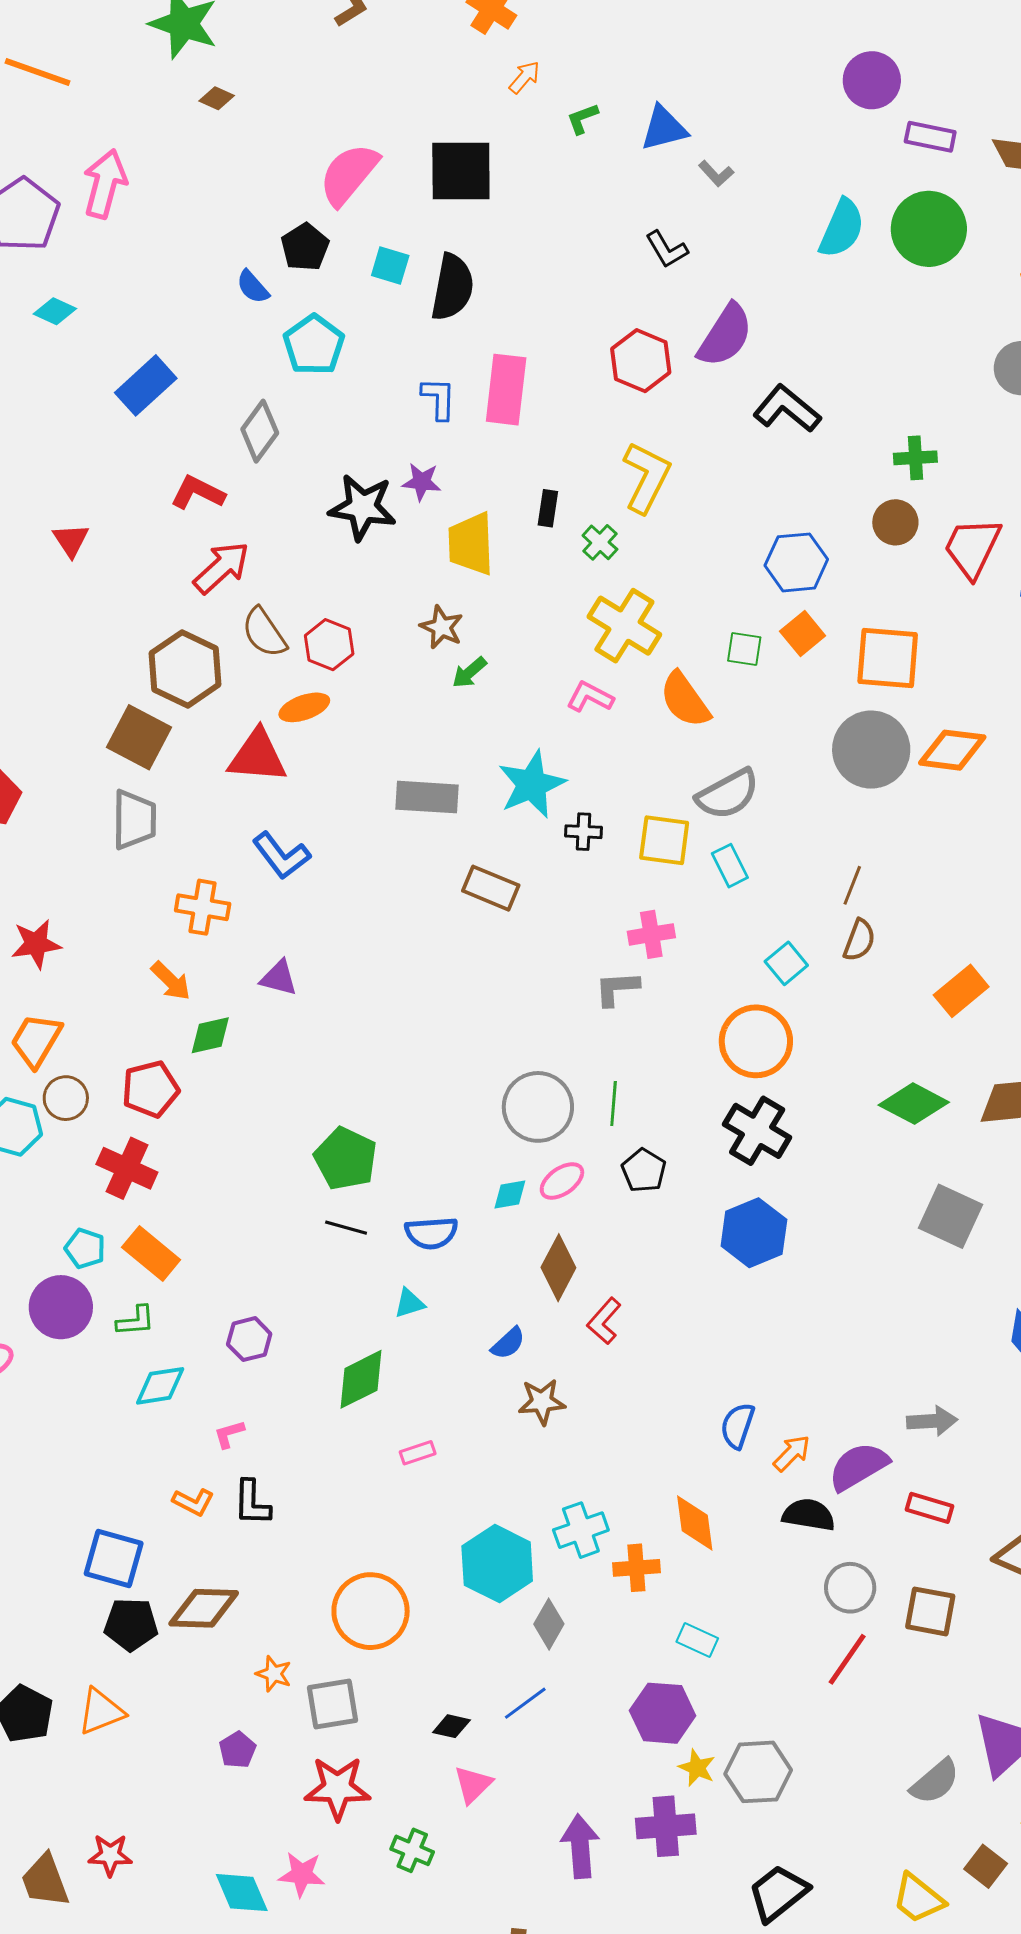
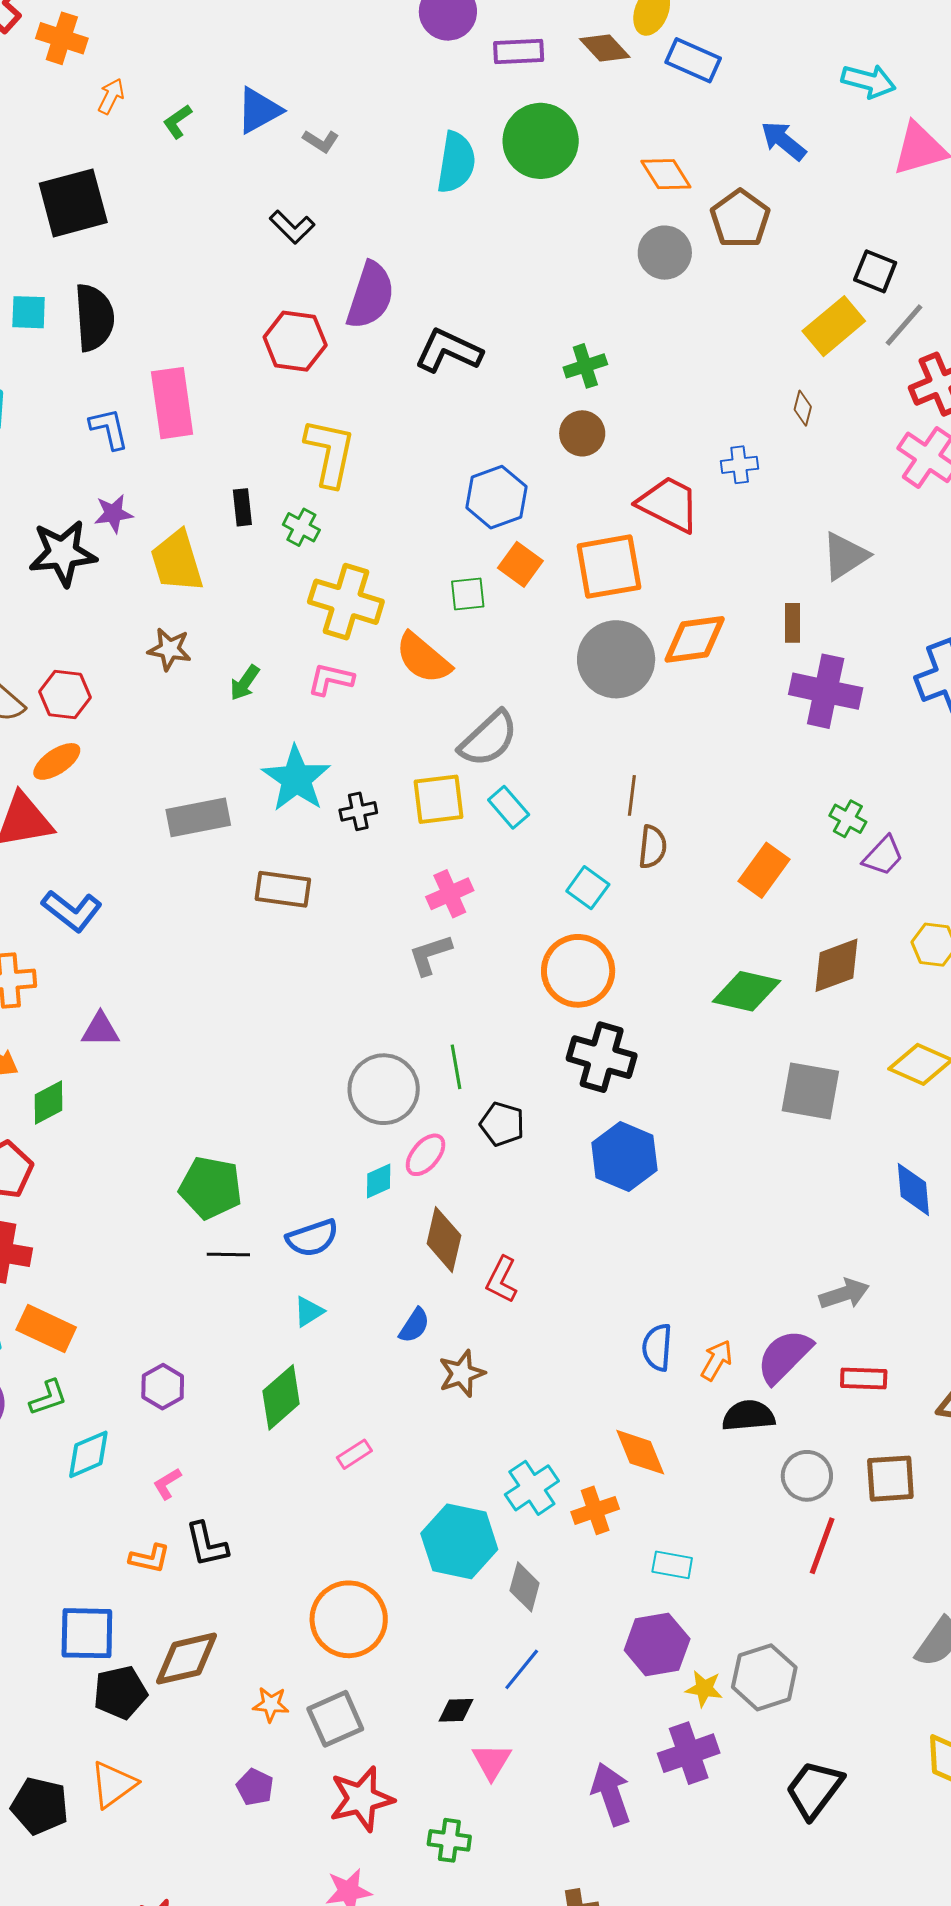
red trapezoid: (972, 548) -> (669, 504), moved, turned 106
green arrow: (469, 672) -> (245, 683), moved

